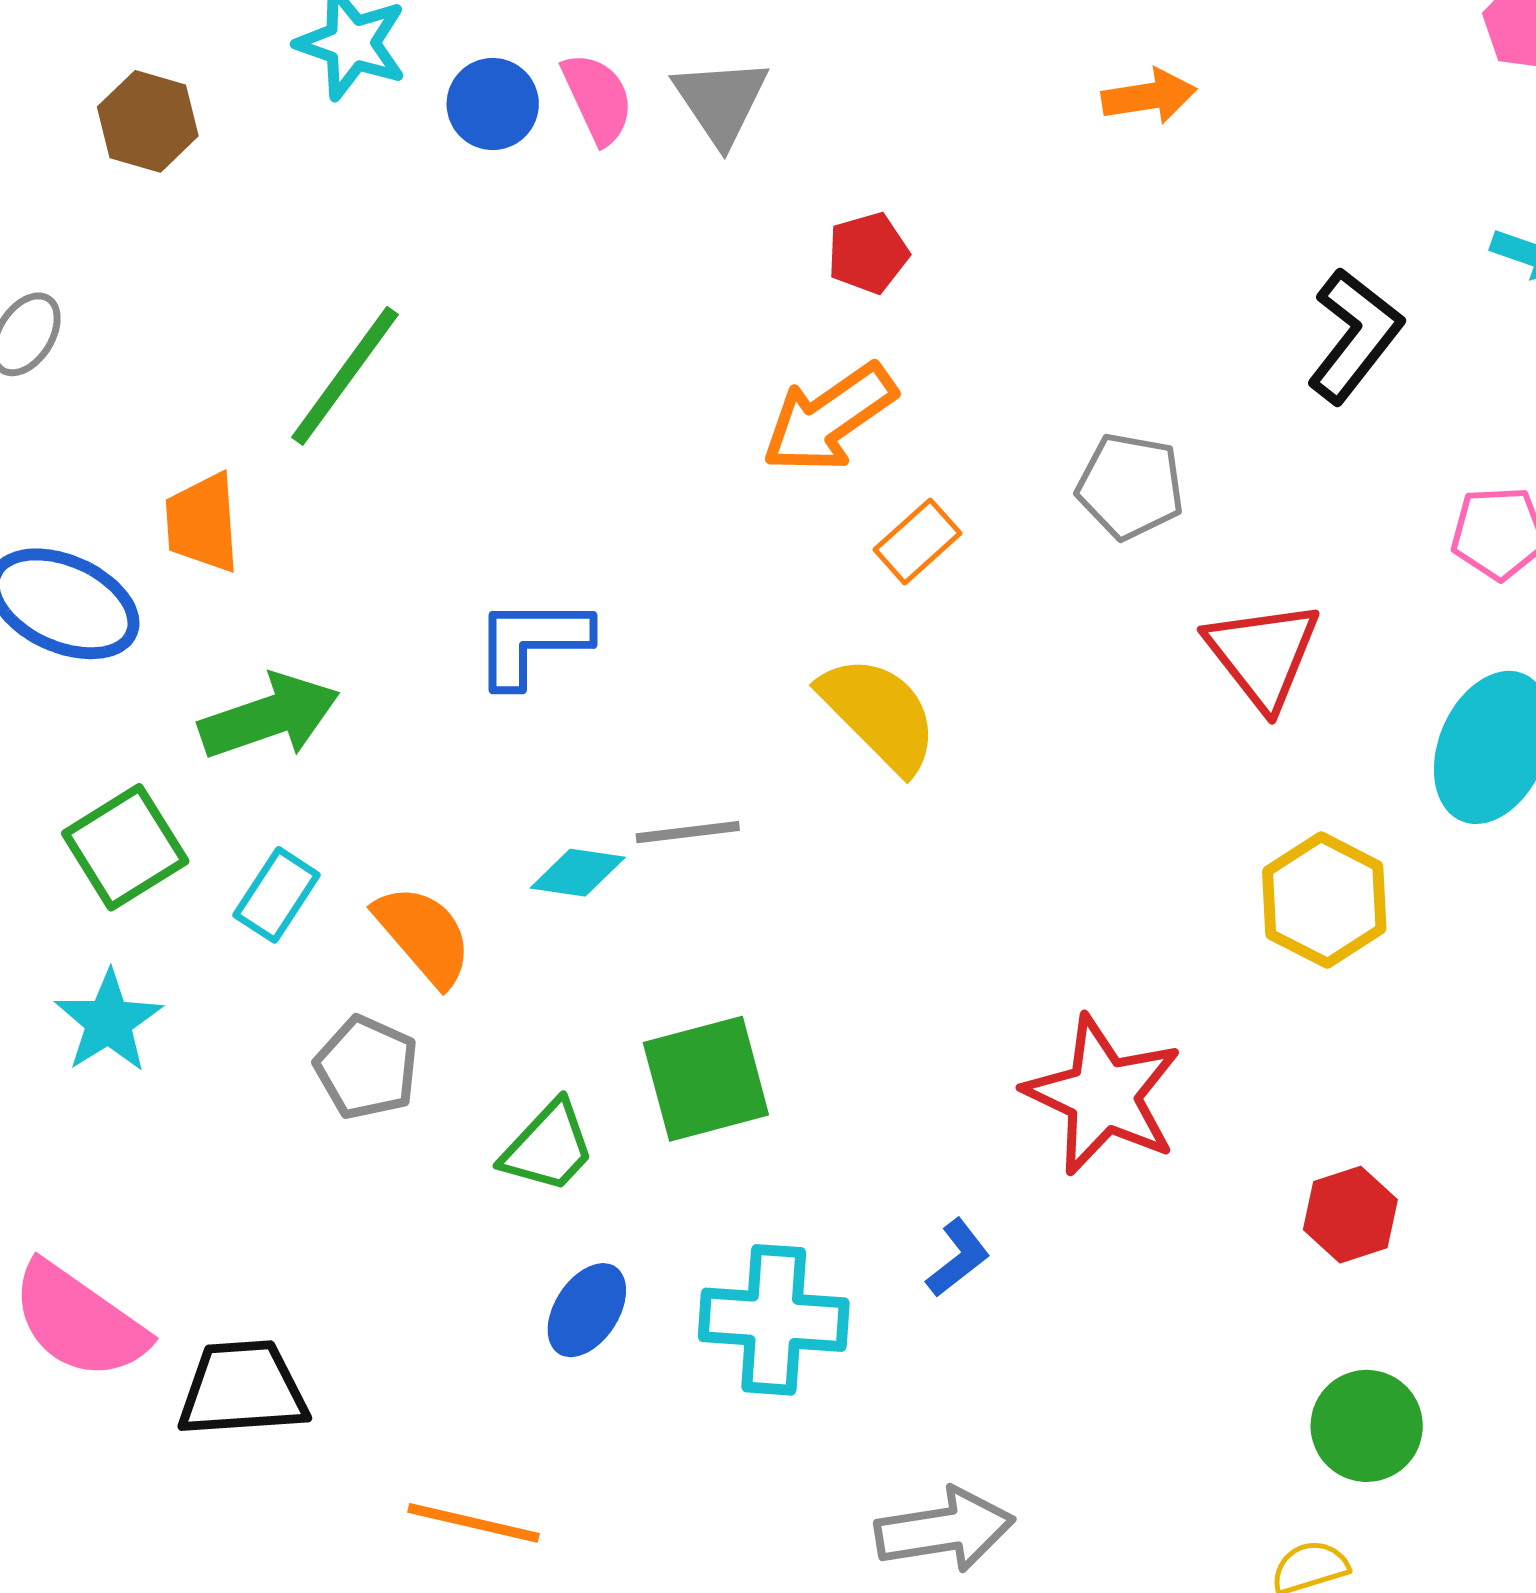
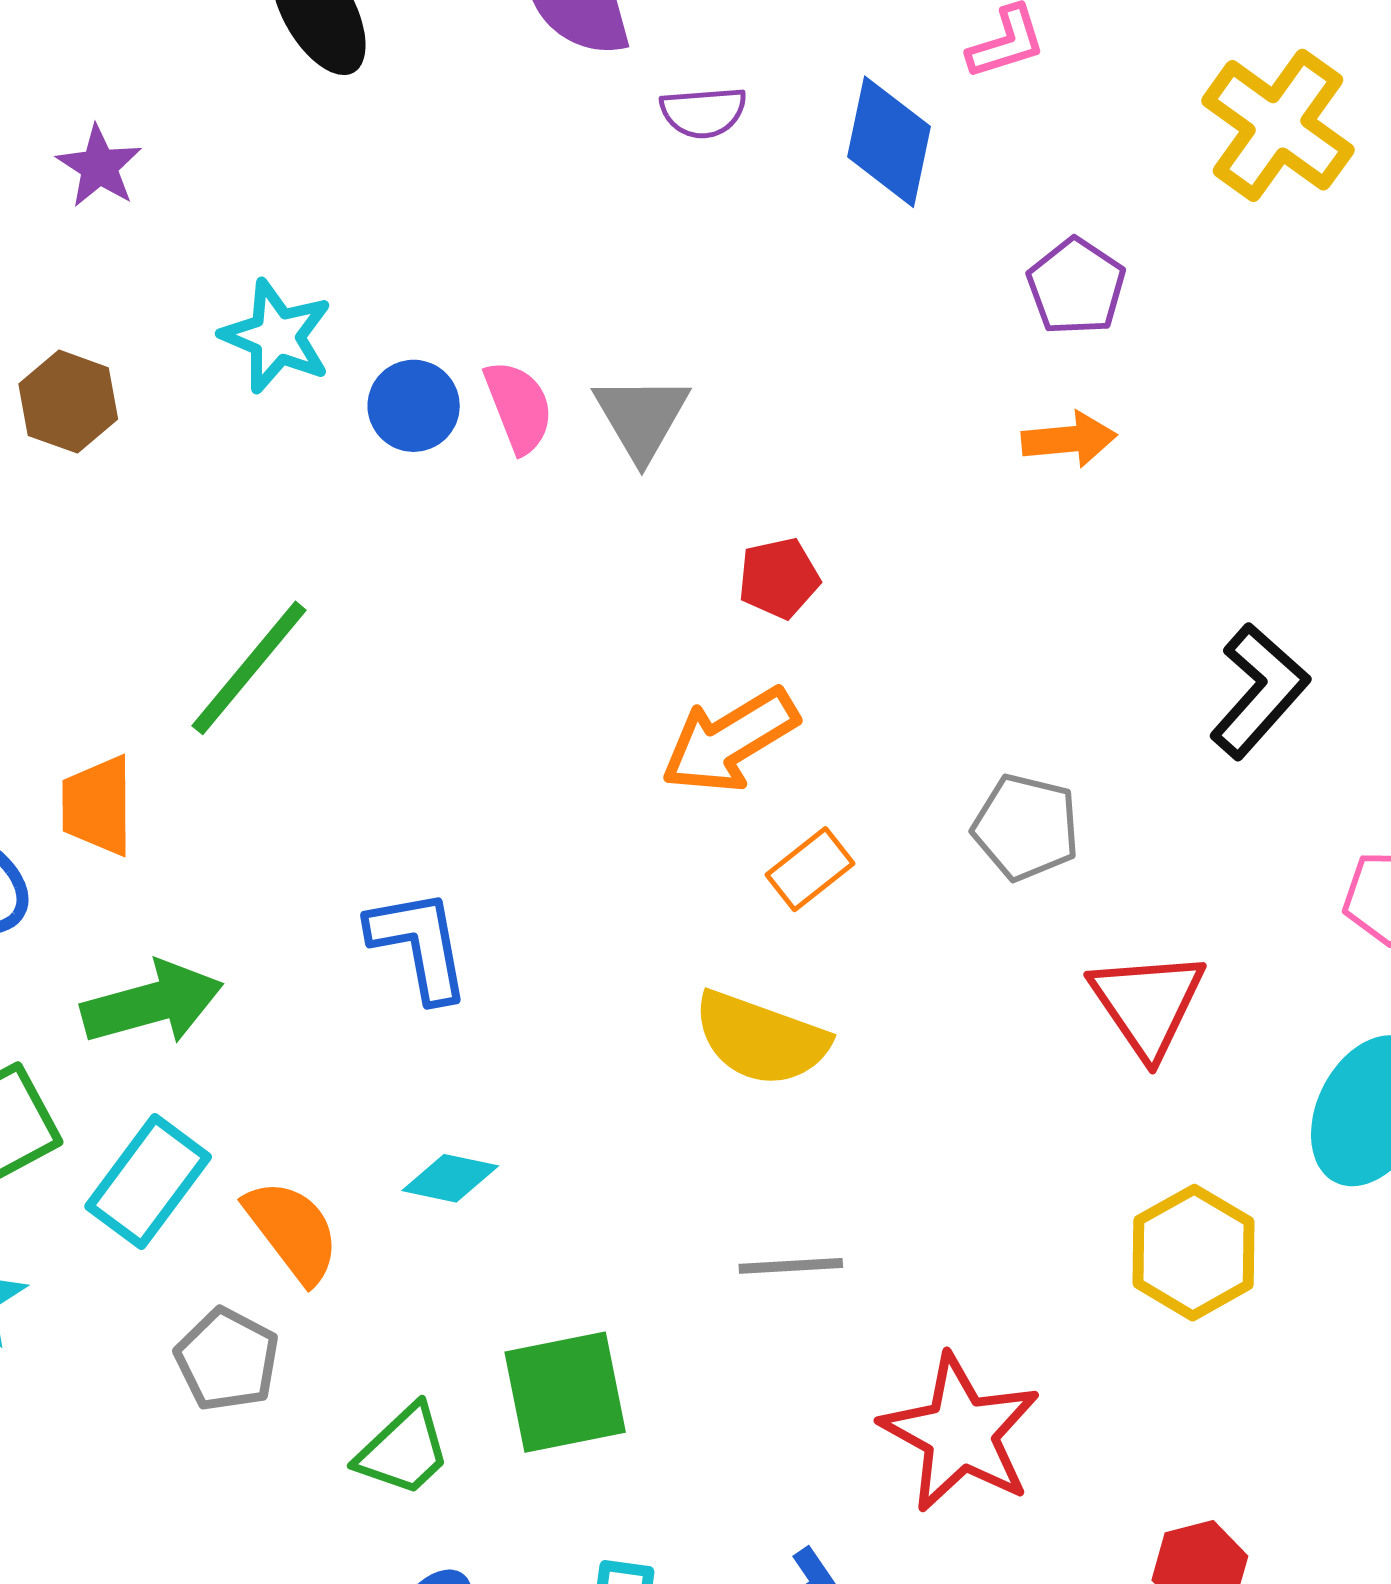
blue L-shape: (532, 642) -> (419, 945), turned 76
yellow semicircle: (879, 714) -> (761, 1039), turned 151
gray line: (688, 832) -> (791, 1266), moved
cyan rectangle: (277, 895) -> (148, 1182), size x1.4

